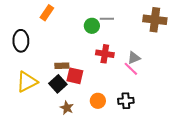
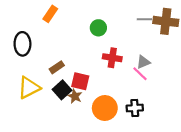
gray line: (107, 19) -> (144, 19), moved
brown rectangle: (62, 66) -> (57, 67), moved, turned -32
orange circle: (98, 101) -> (105, 108), size x1.5
brown star: (67, 108) -> (75, 96), moved

